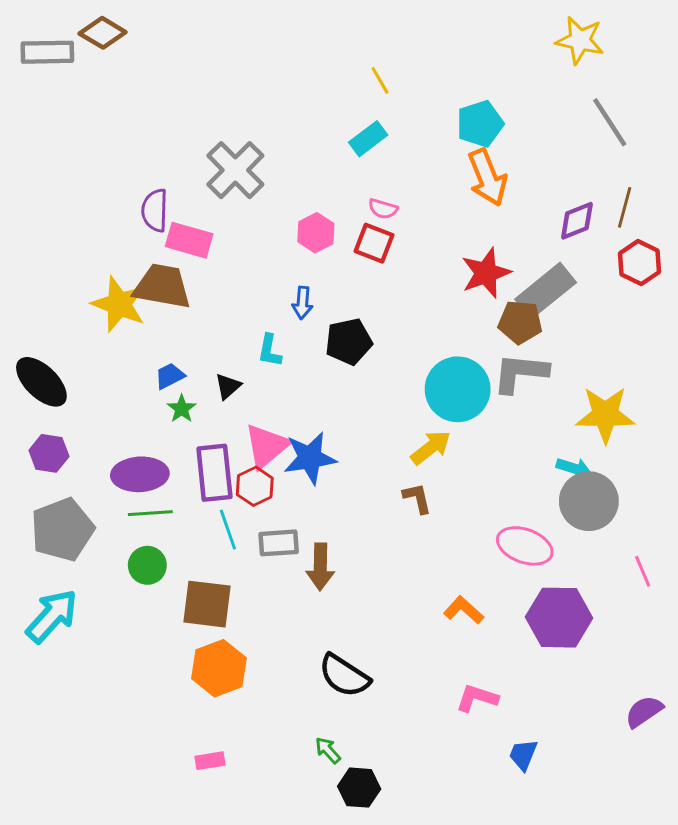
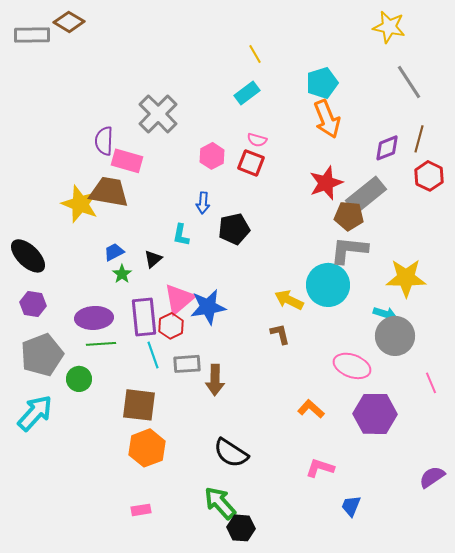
cyan circle: (458, 389) -> (328, 285), moved
yellow arrow: (431, 447) -> (289, 300), turned -116
green circle: (147, 565) -> (79, 379), moved
green arrow: (328, 750) -> (220, 503), size x1.8

